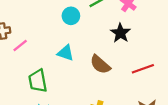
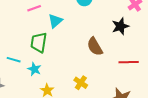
cyan triangle: (66, 53) -> (55, 21), moved, turned 42

